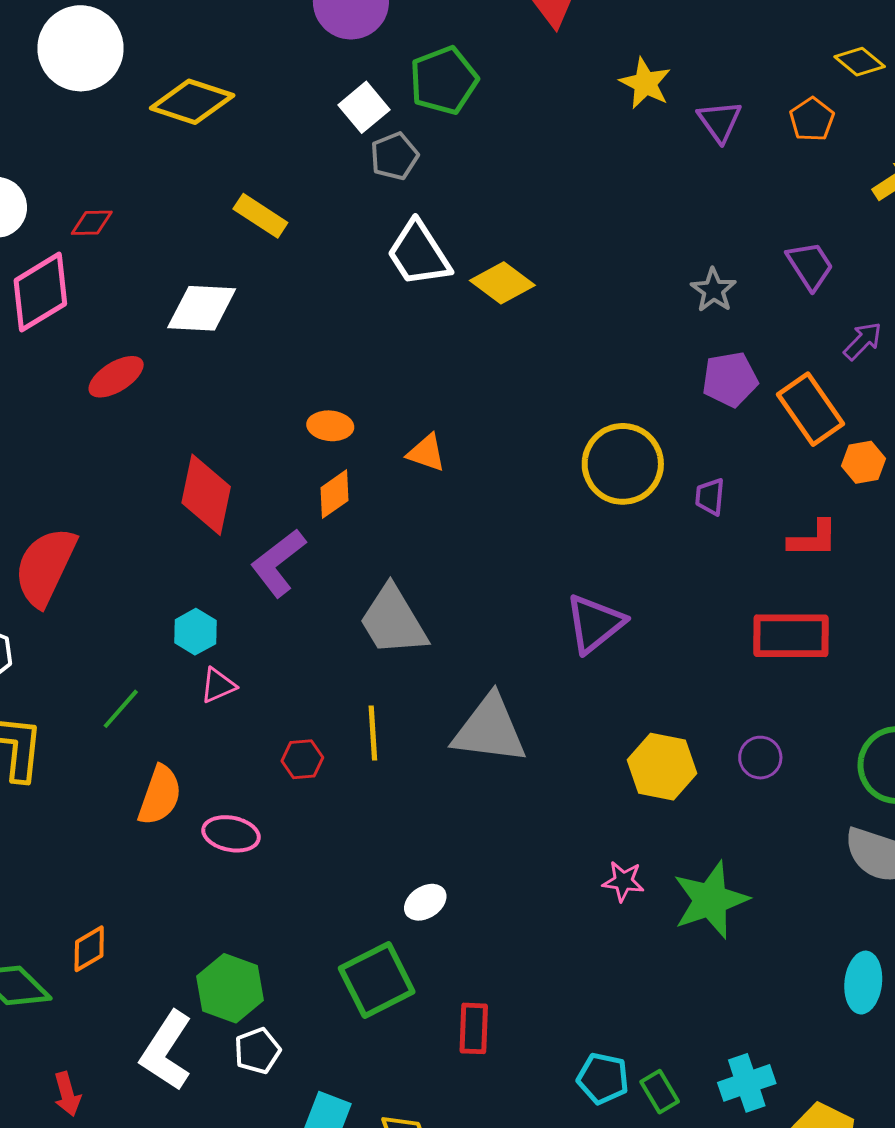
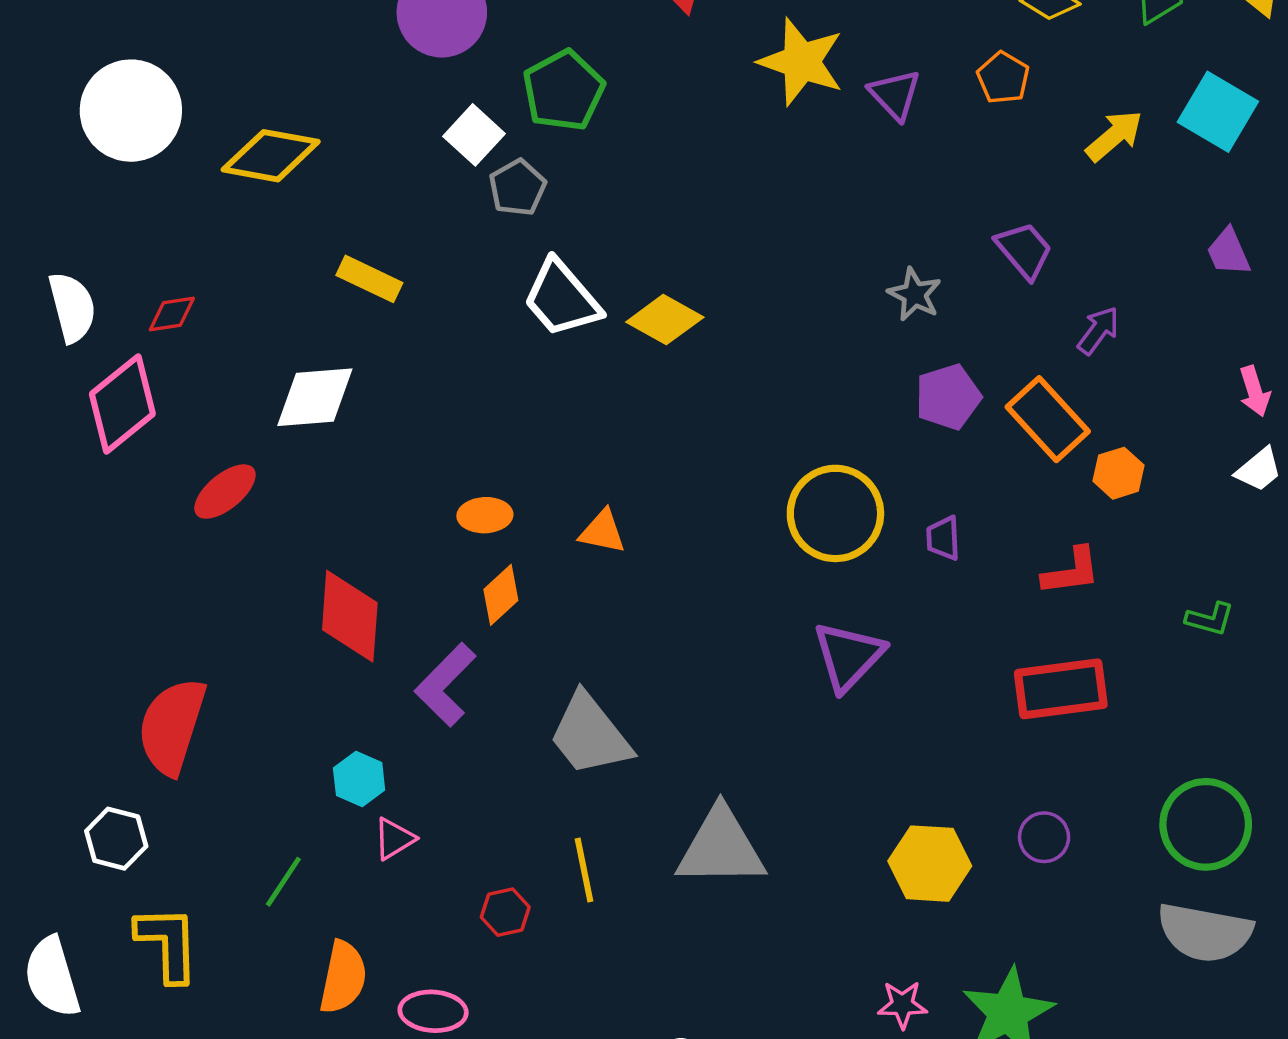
yellow star: (645, 83) -> (801, 62), size x1.4
purple triangle: (595, 624) -> (848, 656), moved

